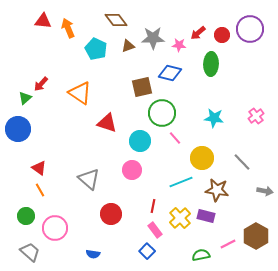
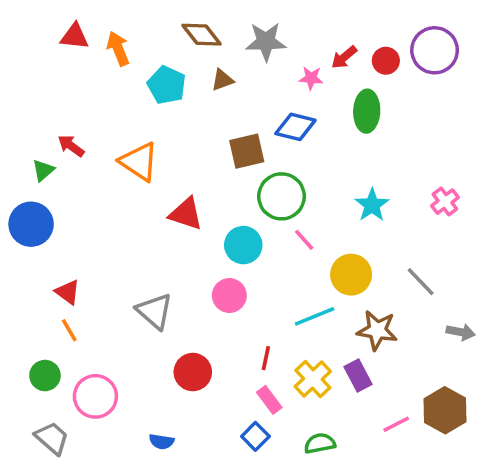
gray star: (153, 38) -> (266, 42), moved
red arrow: (41, 84) -> (71, 146), turned 84
cyan star: (214, 118) -> (372, 205), turned 30
purple rectangle: (206, 216) -> (358, 376), turned 48
green semicircle: (201, 255) -> (320, 443), moved

